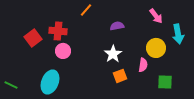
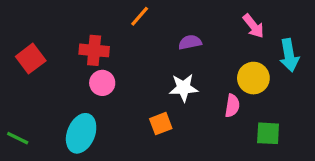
red square: (33, 38) -> (31, 59), moved
white star: (113, 54) -> (184, 88), turned 30
orange square: (120, 76) -> (161, 124), moved

